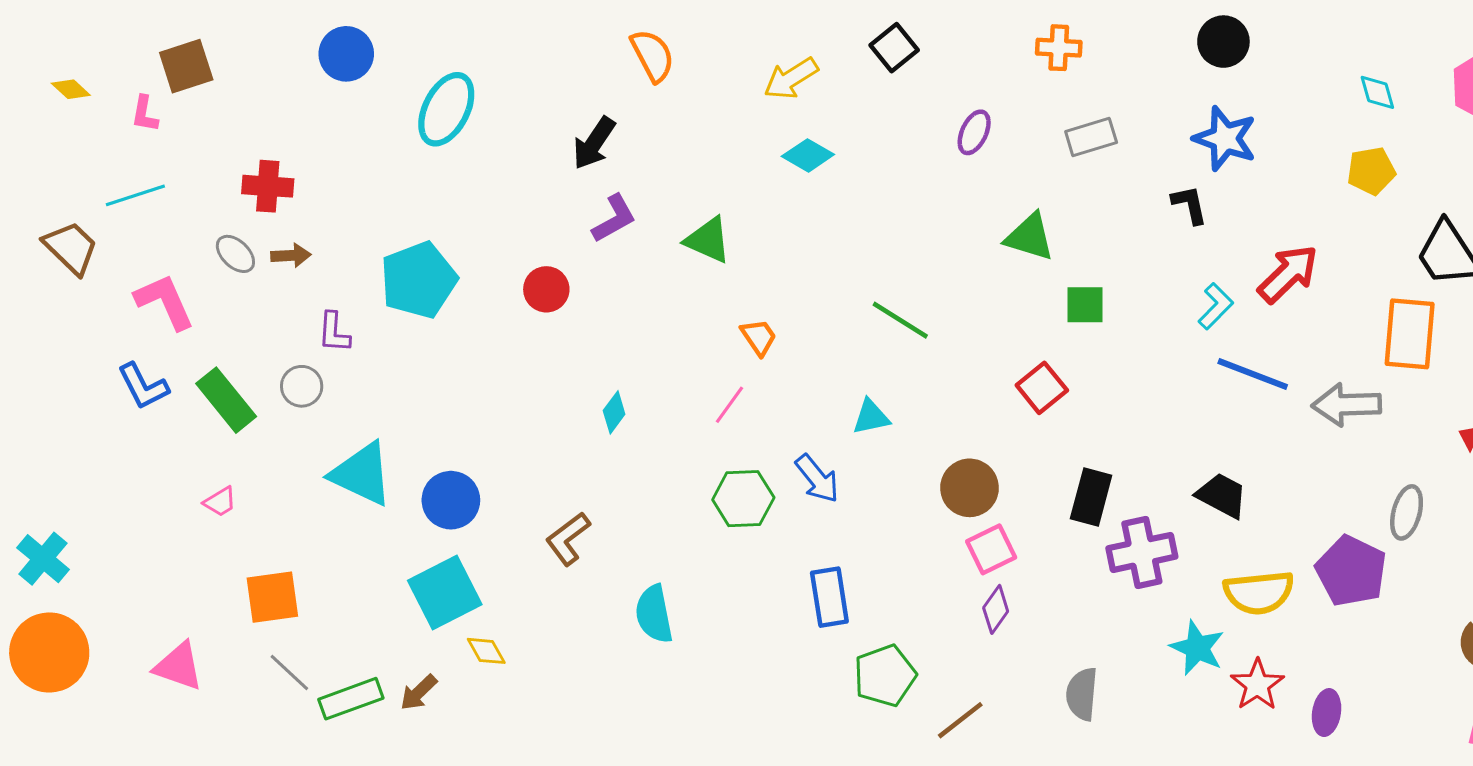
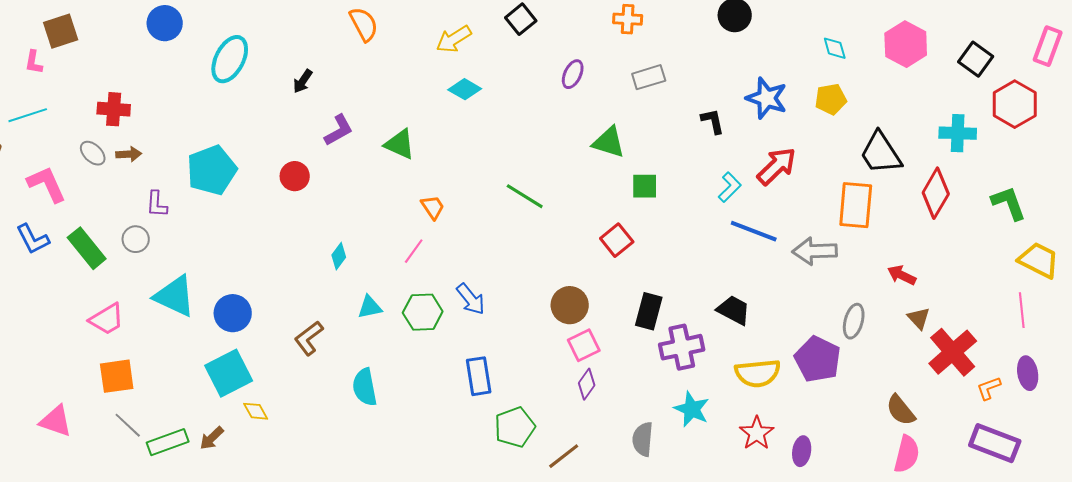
blue star: (1225, 138) -> (767, 98), moved
black arrow: (594, 143) -> (303, 81), moved, size x0.7
cyan triangle: (871, 417) -> (370, 307), moved
pink trapezoid: (220, 502) -> (107, 319), moved, size x1.6
cyan star: (1197, 648) -> (692, 409), moved

